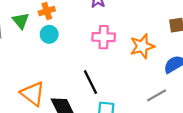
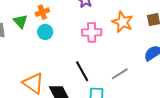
orange star: (142, 46) -> (123, 22), moved, turned -30
gray line: (157, 95) -> (120, 74), moved

